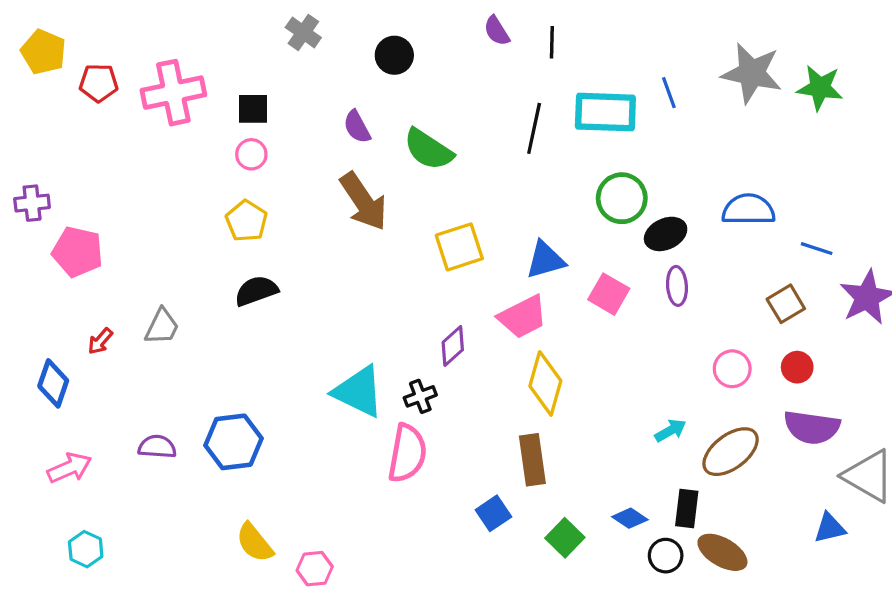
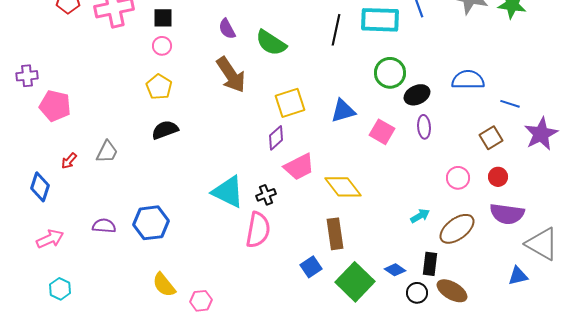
pink trapezoid: (523, 317) -> (299, 167), moved
purple diamond: (453, 346) -> (276, 138), moved
yellow diamond: (545, 383) -> (343, 187), turned -54
green square: (565, 538) -> (355, 282), size x1.6

